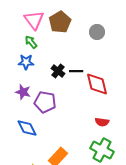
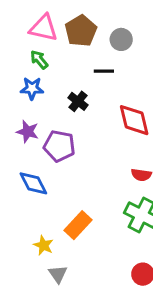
pink triangle: (34, 20) -> (43, 28), turned -40
gray circle: (97, 32) -> (121, 39), moved
black line: (76, 71) -> (104, 71), moved

